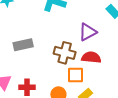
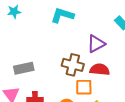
gray rectangle: (23, 45) -> (24, 68), moved

